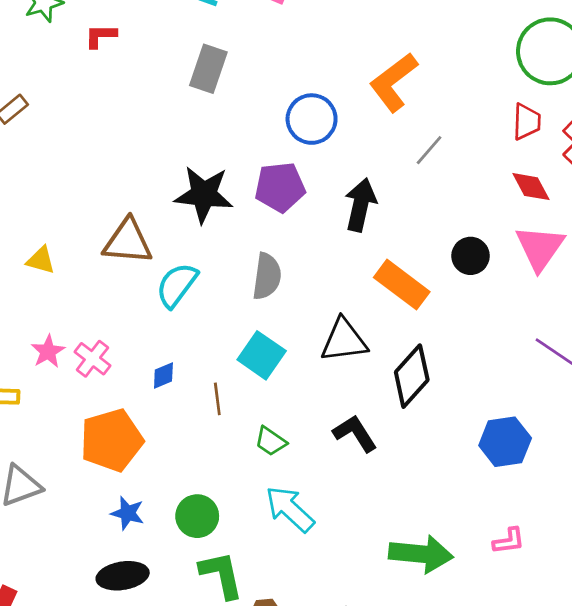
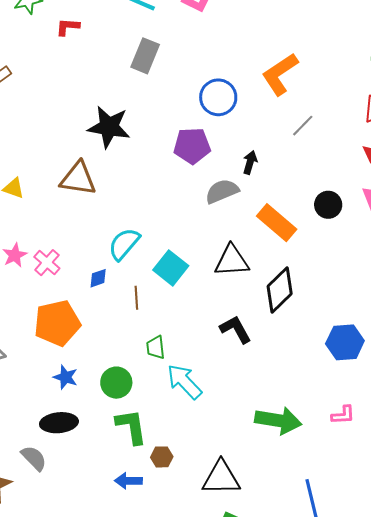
black star: (204, 194) -> (109, 127), moved
black arrow: (360, 205) -> (250, 162), size x0.6
gray semicircle: (267, 276) -> (222, 191), moved, turned -124
cyan semicircle: (177, 285) -> (124, 244), moved
green trapezoid: (271, 441) -> (156, 347), moved, turned 45

